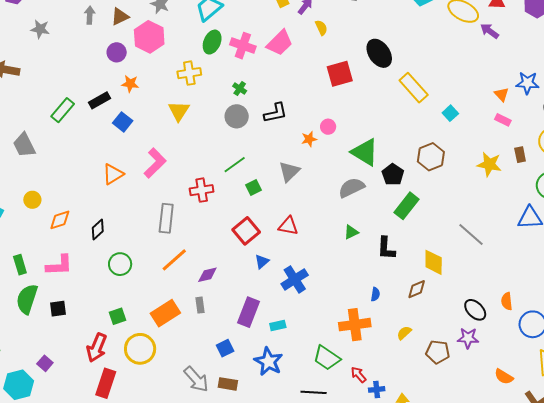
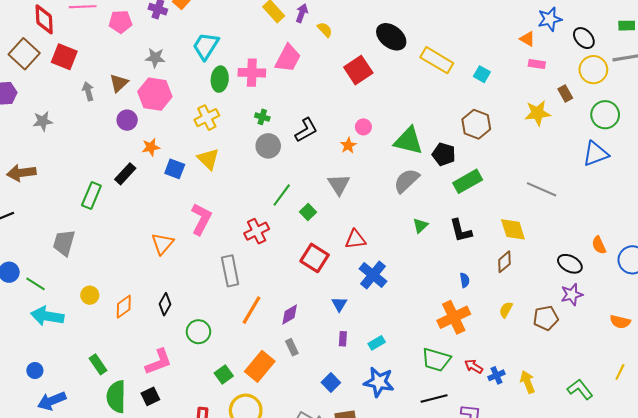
blue square: (123, 122) -> (175, 169), moved
gray trapezoid: (24, 145) -> (64, 243), turned 60
green rectangle: (406, 206) -> (468, 181), turned 40
blue triangle: (262, 262) -> (339, 304), moved
pink L-shape: (59, 265) -> (159, 362), moved
blue cross: (295, 279) -> (373, 275), moved
purple rectangle: (248, 312) -> (343, 339), size x0.5
green square: (117, 316) -> (224, 375), moved

